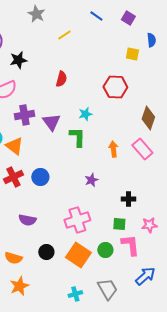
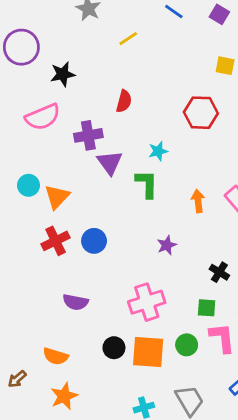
purple cross: (24, 115) -> (88, 135), moved
orange triangle: (14, 146) -> (57, 197), turned 36
black cross: (128, 199) -> (219, 272), turned 32
black circle: (46, 252) -> (114, 348), moved
orange square: (78, 255) -> (148, 352), turned -30

